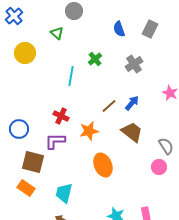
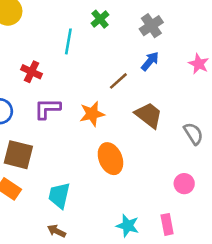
blue arrow: (132, 103) -> (150, 61), moved
red cross: (61, 116) -> (32, 72), moved
purple L-shape: (55, 141) -> (47, 109), moved
pink circle: (159, 167) -> (184, 184), moved

